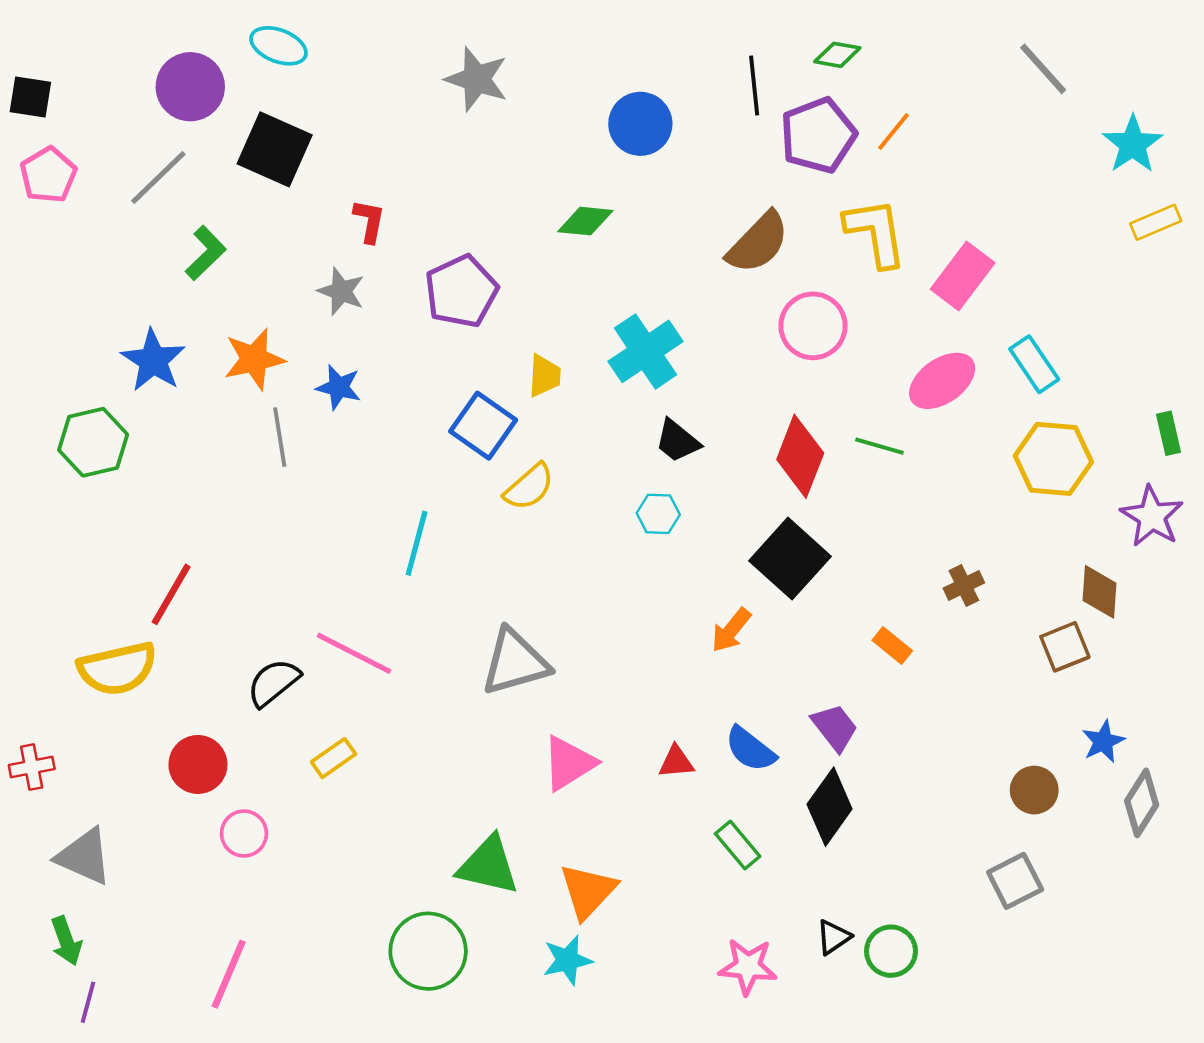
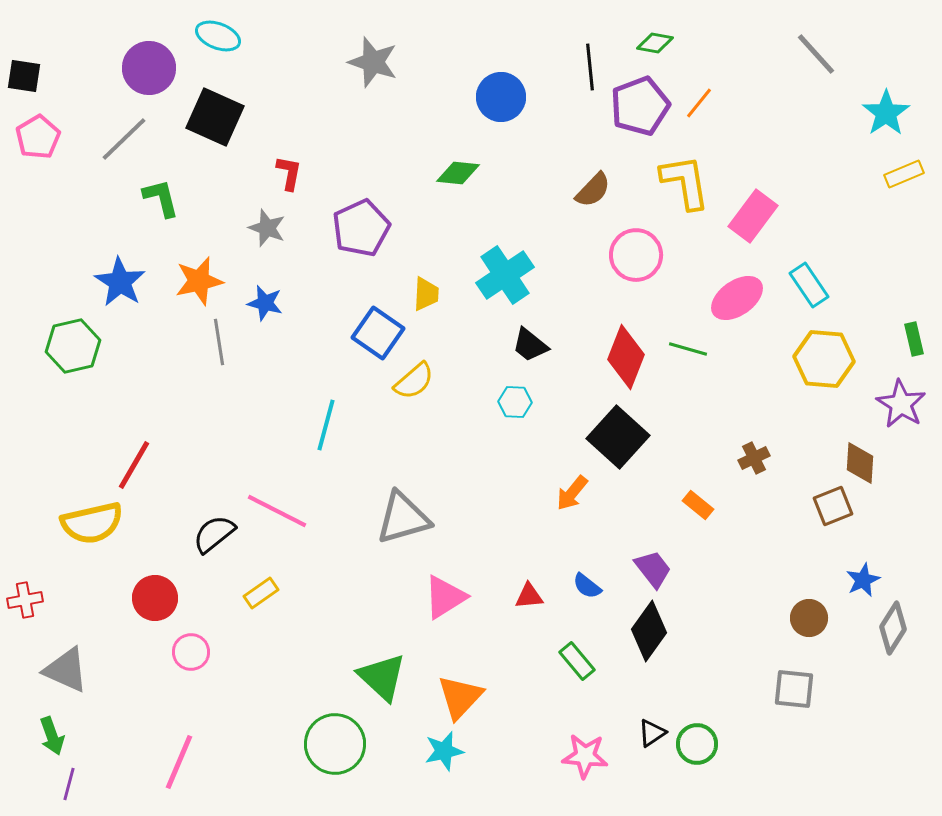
brown semicircle: (758, 243) -> (593, 190), size x0.7
green L-shape: (206, 253) -> (161, 198), turned -60
blue semicircle: (750, 749) -> (587, 586), size x0.7
green triangle: (488, 865) -> (382, 677), turned 30
gray square: (1015, 881) -> (794, 689), turned 33

